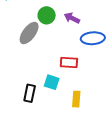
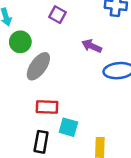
green circle: (47, 15) -> (20, 42), moved
red rectangle: (69, 63) -> (47, 107), moved

